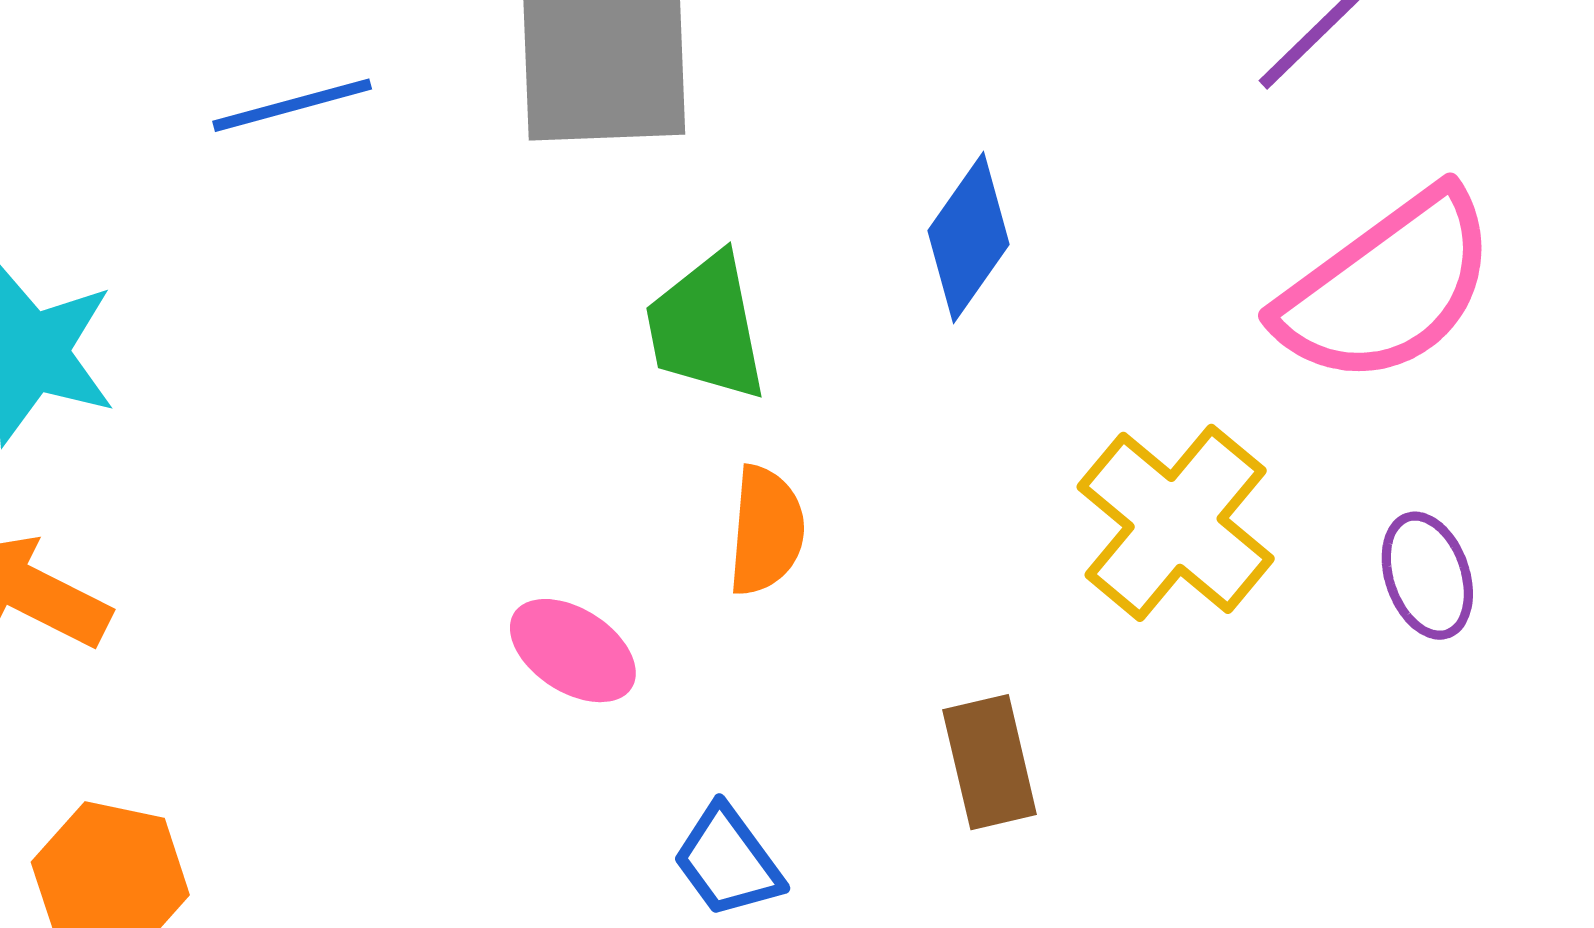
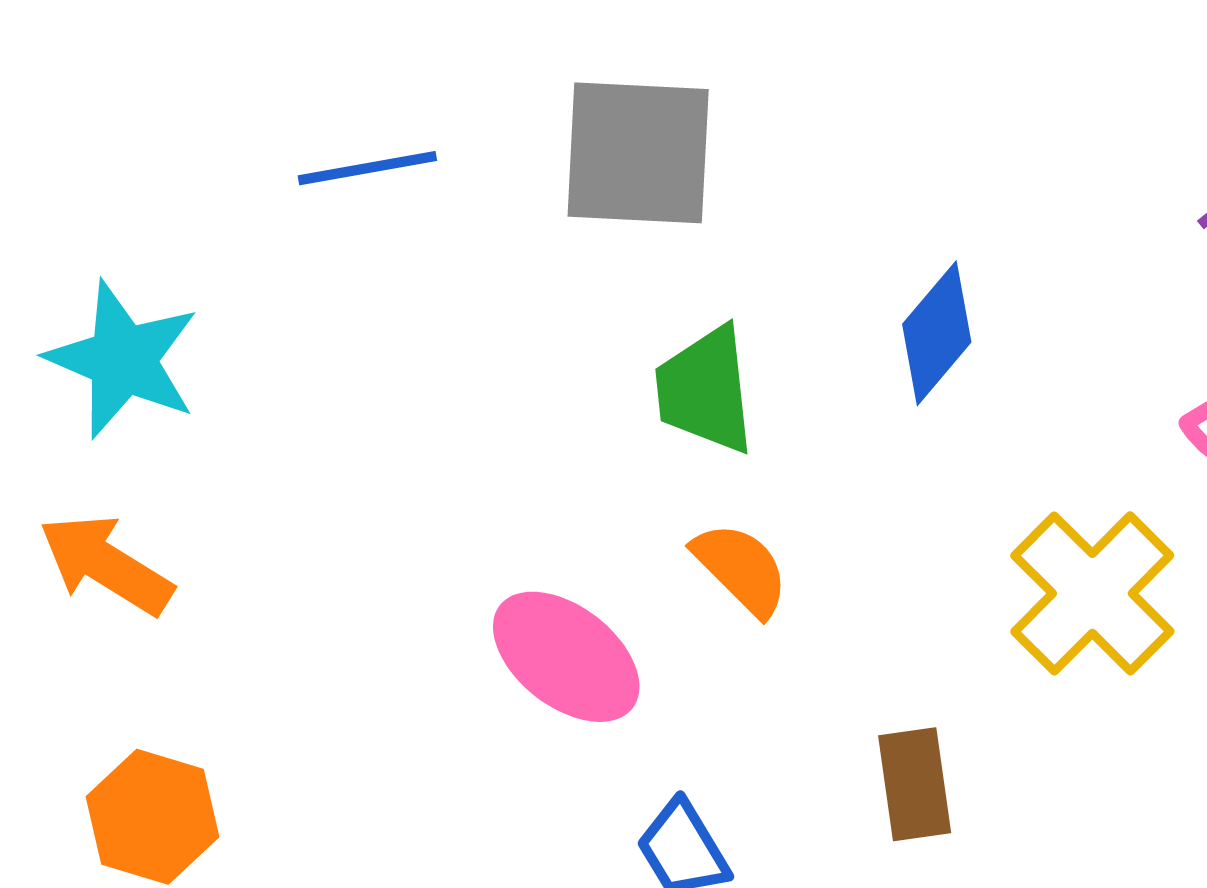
orange semicircle: (766, 531) -> (741, 569), turned -55
pink ellipse: (573, 651) -> (566, 657), size x1.4

